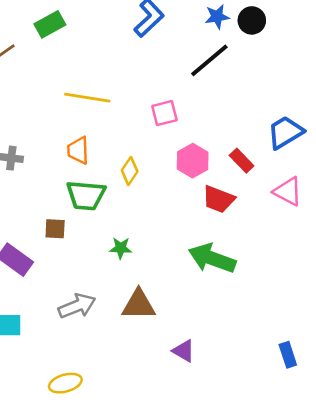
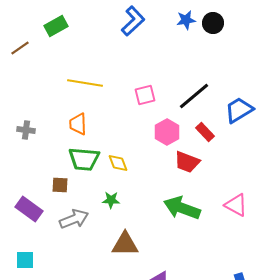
black line: (209, 60) -> (194, 96), moved
yellow diamond: (130, 171) -> (118, 163), moved, turned -55
pink triangle: (288, 191) -> (236, 205), moved
gray arrow: (77, 306) -> (74, 219), moved

